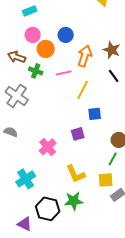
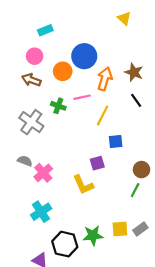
pink circle: (33, 35) -> (35, 56), moved
blue circle: (66, 35) -> (84, 56), size x1.5
green cross: (36, 71) -> (58, 106), moved
pink cross: (48, 147) -> (43, 173), moved
yellow L-shape: (76, 174) -> (83, 185), moved
yellow square: (106, 180) -> (120, 229), moved

